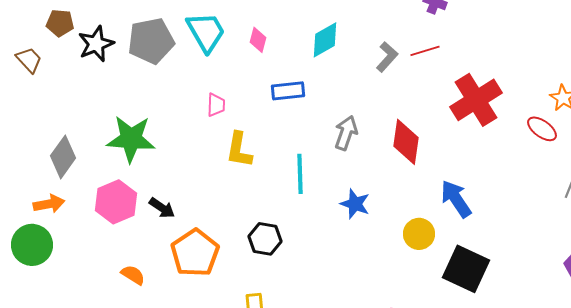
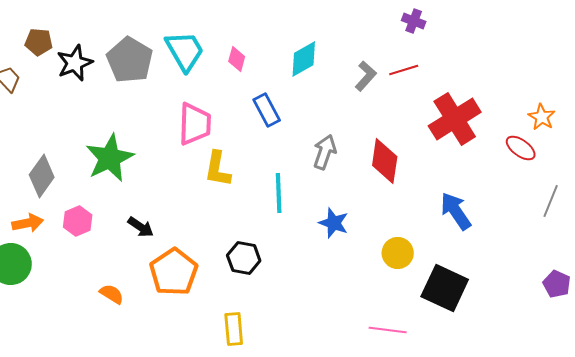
gray pentagon: (151, 41) -> (130, 60), turned -30
blue rectangle: (288, 91) -> (267, 110), turned 68
pink trapezoid: (216, 105) -> (195, 124), size x1.8
green star: (131, 139) -> (110, 158), turned -30
blue arrow: (456, 199) -> (456, 211), moved
pink hexagon: (116, 202) -> (78, 221), moved, size x0.7

